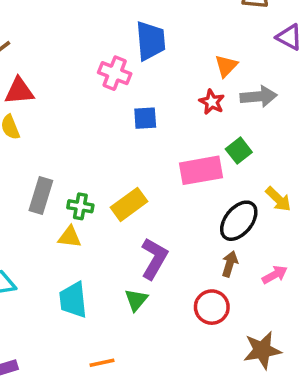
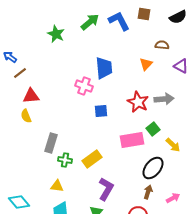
orange triangle: (226, 66) -> (146, 64), moved
red star: (212, 102) -> (138, 102), size x1.5
gray rectangle: (41, 195) -> (51, 143), moved
yellow arrow: (278, 199) -> (173, 145), moved
yellow triangle: (70, 237) -> (57, 186), moved

